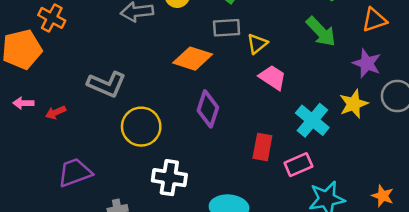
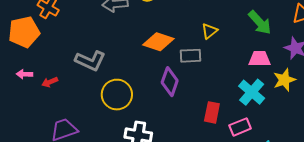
gray rectangle: (227, 28) -> (190, 56), moved
pink trapezoid: (273, 77) -> (259, 59), moved, turned -35

